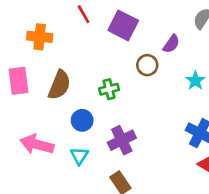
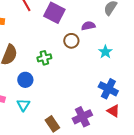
purple semicircle: (171, 44) -> (88, 26), turned -136
purple cross: (122, 140) -> (82, 117), moved

